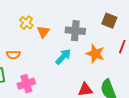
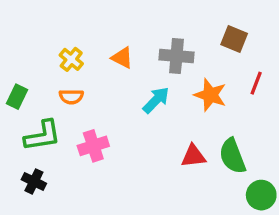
yellow cross: (26, 23) -> (71, 59), moved
orange triangle: (43, 32) -> (122, 58), turned -40

